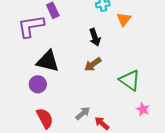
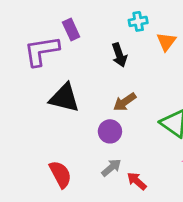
black arrow: (95, 37) -> (119, 55), moved
purple circle: (38, 84) -> (110, 131), moved

